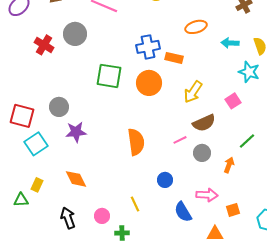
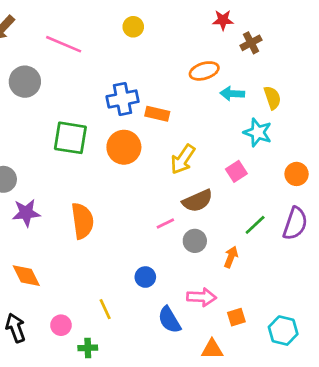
orange ellipse: (196, 27) -> (204, 71), moved
orange semicircle: (136, 142) -> (82, 221), moved

